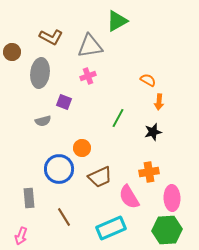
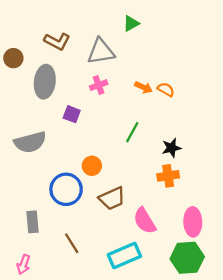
green triangle: (117, 21) -> (131, 23), size x0.7
orange arrow: (159, 102) -> (143, 87), moved, turned -70
gray semicircle: (43, 121) -> (30, 142), moved, size x1.8
orange cross: (149, 172) -> (168, 176), moved

